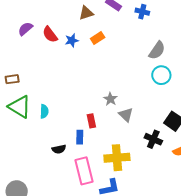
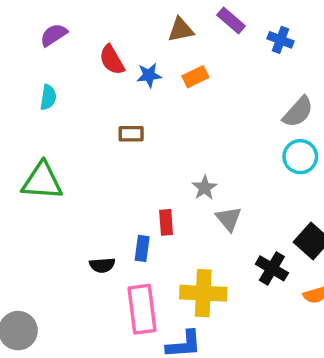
purple semicircle: (25, 29) -> (54, 35), moved
brown rectangle: (12, 79) -> (131, 134), moved
green triangle: (20, 107) -> (42, 181), turned -35
cyan semicircle: (44, 111) -> (48, 97), moved

